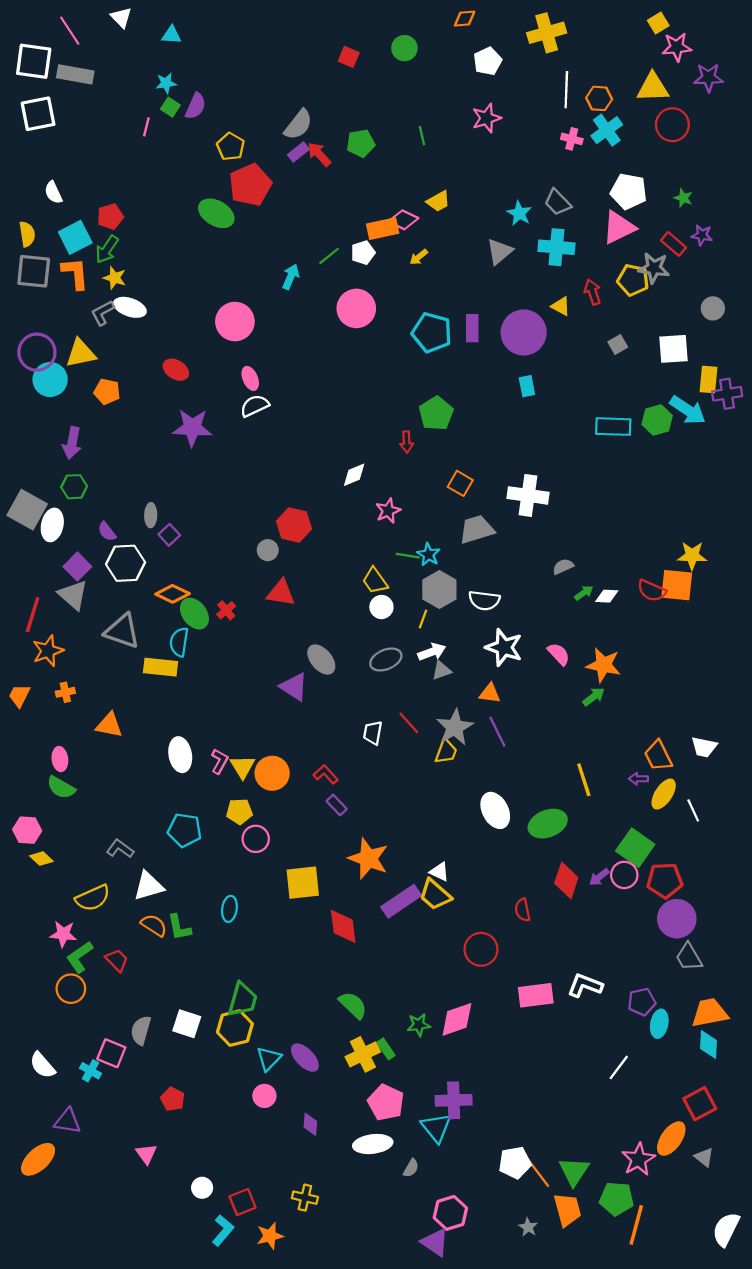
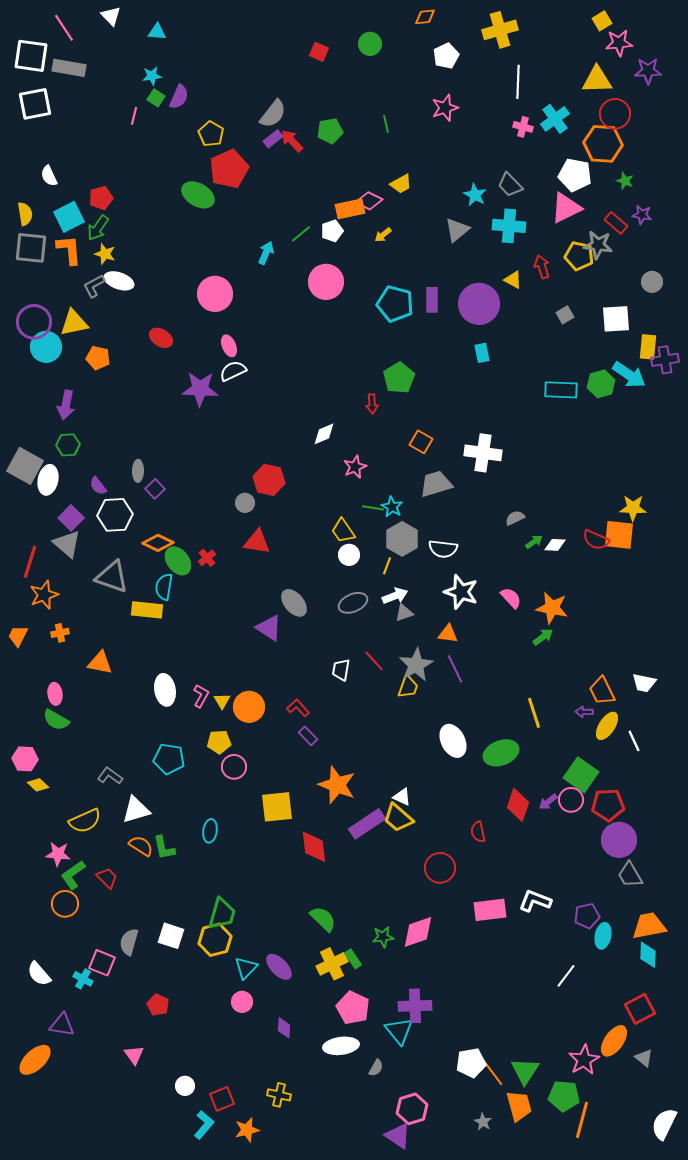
orange hexagon: (599, 98) -> (603, 144), moved, size x1.6
purple star: (192, 428) -> (200, 389), moved
yellow triangle: (243, 767) -> (222, 701), size x0.7

